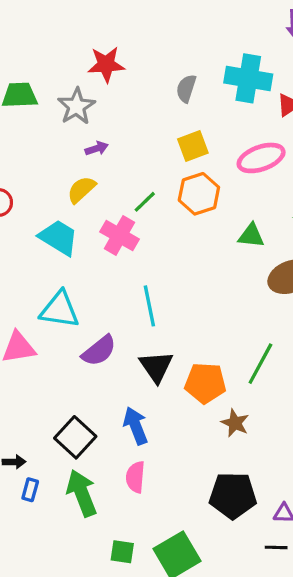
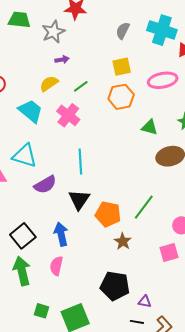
green line: (145, 202) -> (81, 86), moved

